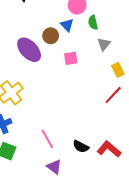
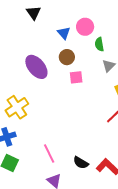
blue triangle: (67, 25) -> (64, 33), moved
brown circle: (51, 36) -> (67, 57), moved

